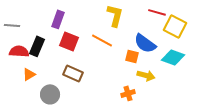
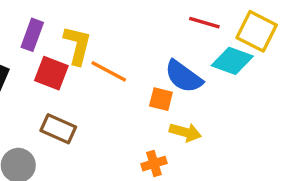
yellow L-shape: (115, 15) -> (77, 45), moved
yellow square: (175, 26) -> (257, 31), moved
cyan diamond: (173, 57) -> (232, 61), moved

